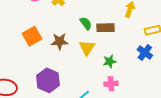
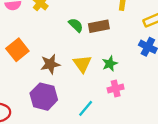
brown star: (60, 41) -> (50, 64), moved
yellow triangle: (87, 48) -> (82, 64), moved

